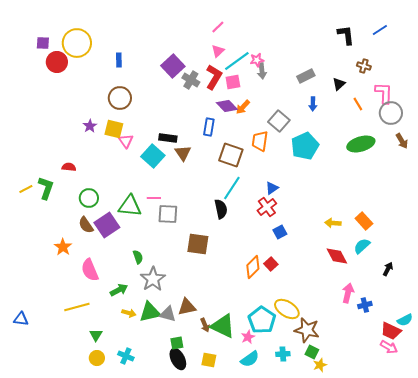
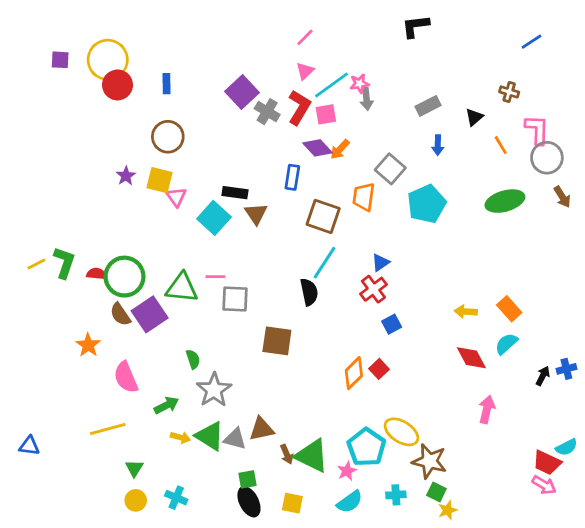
black L-shape: (346, 35) -> (415, 26), moved, turned -90
red circle: (57, 62) -> (117, 85), moved
red semicircle: (69, 167) -> (97, 274), moved
green circle: (89, 198) -> (124, 277), size x1.5
blue cross: (365, 305) -> (566, 369), moved
green triangle: (150, 312) -> (210, 436), turned 45

